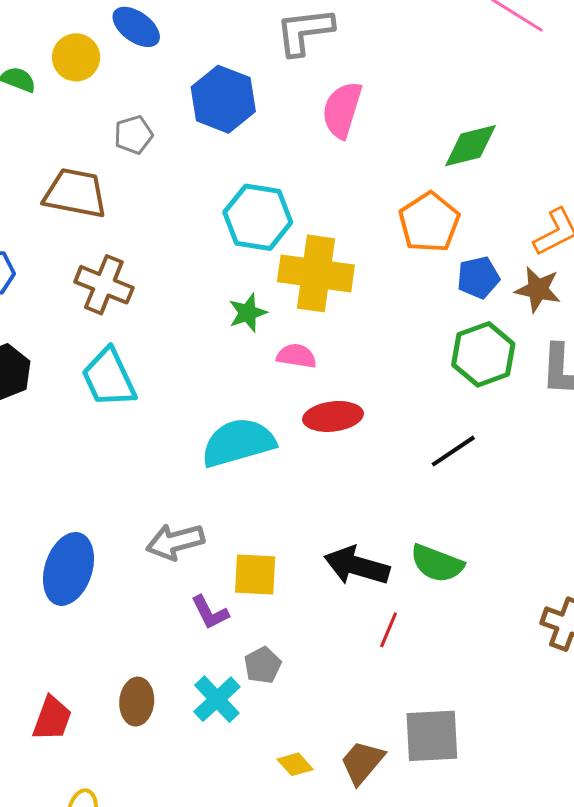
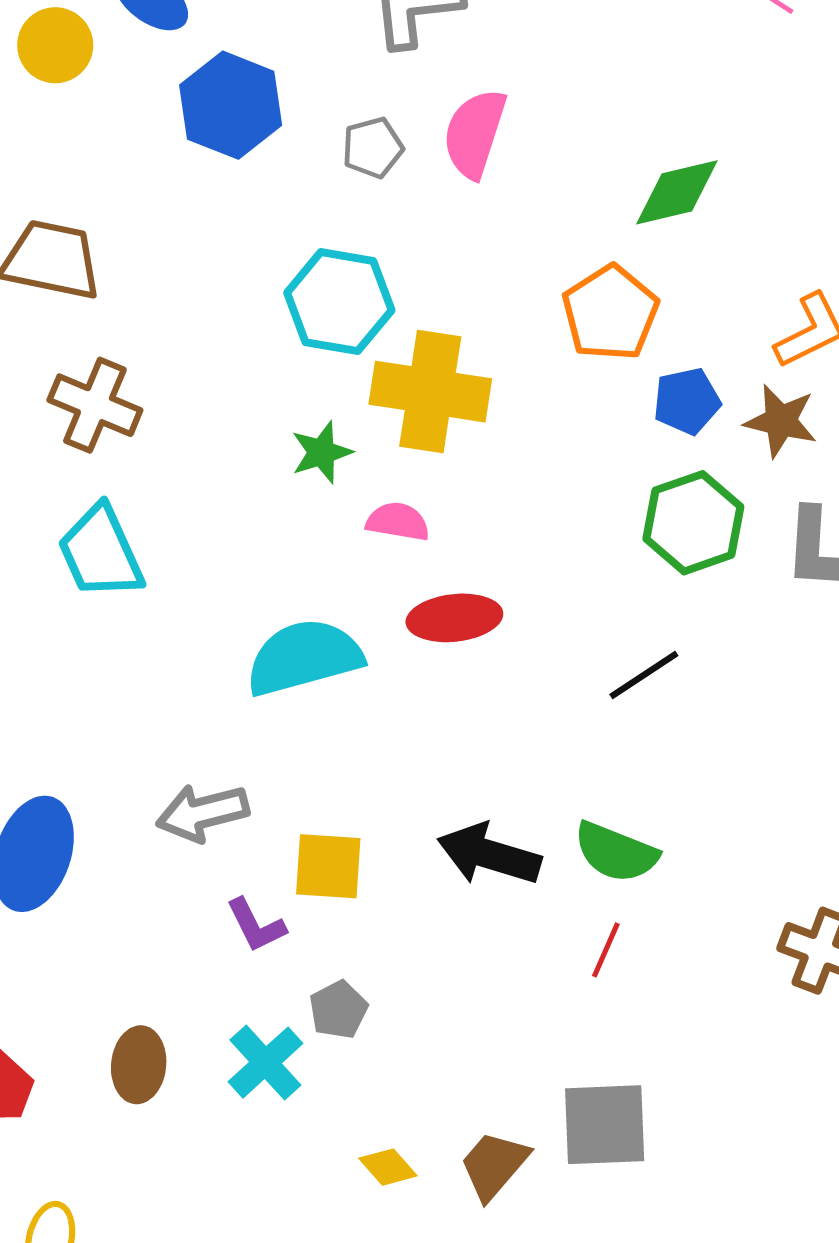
blue hexagon: (223, 99) -> (231, 105), moved
gray pentagon: (133, 135) -> (373, 148), moved
red line: (389, 630) -> (606, 950), moved

